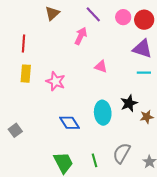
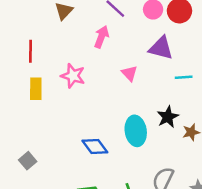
purple triangle: (142, 49) -> (161, 48), moved
pink triangle: (101, 67) -> (129, 73), turned 32
pink star: (56, 81) -> (73, 76), moved

